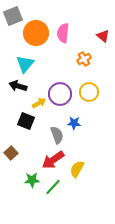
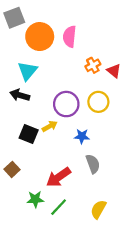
red triangle: (103, 36) -> (114, 71), moved
yellow arrow: (39, 103) -> (50, 126), moved
gray semicircle: (57, 135) -> (93, 164), moved
yellow semicircle: (77, 169) -> (98, 209), moved

